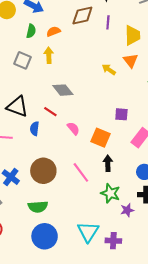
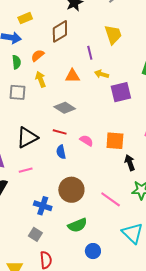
purple line: (108, 22) -> (90, 53), moved
orange triangle: (131, 61) -> (72, 76), moved, turned -35
black triangle: (17, 107) -> (27, 137), turned -30
purple square: (121, 114) -> (121, 92), moved, size x1.5
blue semicircle: (35, 129) -> (61, 152), moved
pink line: (81, 172) -> (111, 199), moved
blue circle: (45, 236) -> (93, 251), size x0.6

